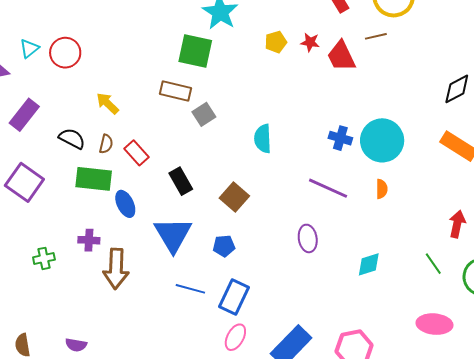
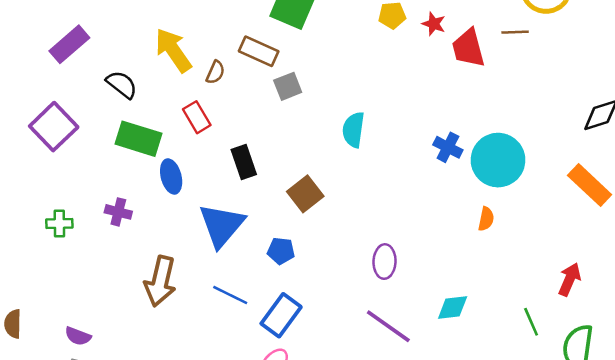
yellow arrow: (108, 103) -> (173, 50), size x1.5
brown semicircle: (106, 144) -> (215, 72), moved
purple line: (328, 188) -> (388, 326), moved
brown arrow: (116, 269) -> (160, 281), moved

